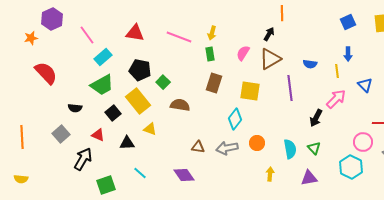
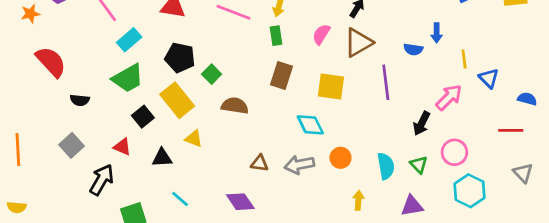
blue arrow: (348, 54) -> (437, 33), moved
yellow line: (337, 71) -> (464, 59), moved
black semicircle: (75, 108) -> (80, 100), moved
cyan diamond: (235, 119) -> (310, 125), turned -65
pink circle: (363, 142) -> (454, 152), moved

